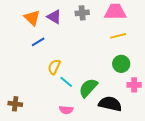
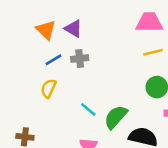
gray cross: (82, 13) -> (80, 58), moved
yellow semicircle: (54, 67) -> (49, 88), moved

